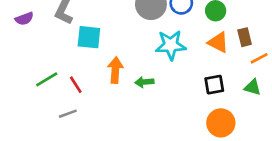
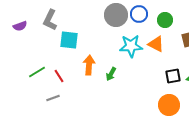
orange triangle: (218, 42) -> (156, 44), moved
green arrow: (144, 82) -> (111, 74), turned -56
black square: (214, 85) -> (173, 76), moved

